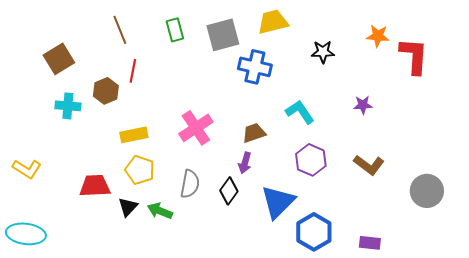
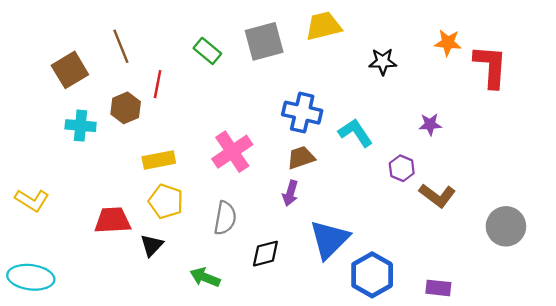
brown line: (120, 30) -> (121, 46), moved
green rectangle: (175, 30) -> (207, 51), moved, turned -35
blue cross: (255, 67) -> (302, 113), moved
purple hexagon: (311, 160) -> (402, 168), moved, size x0.7
black diamond: (229, 191) -> (265, 254), moved, turned 40
green arrow: (160, 211) -> (205, 277), moved

